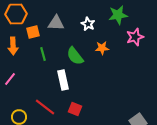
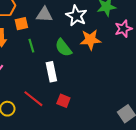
white star: (88, 24) -> (76, 16), size x1.5
orange star: (102, 48) -> (90, 40), size x1.5

